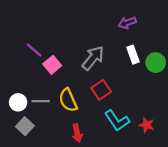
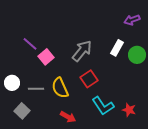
purple arrow: (127, 23) -> (132, 20), moved
white rectangle: (133, 55) -> (117, 48), turned 49
white circle: (18, 102) -> (12, 83), moved
red arrow: (77, 133) -> (68, 117), turned -49

